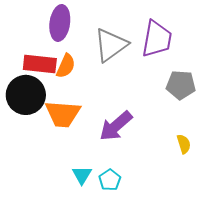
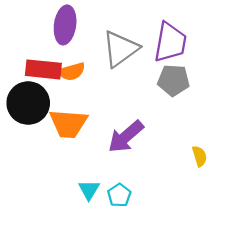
orange semicircle: (66, 66) -> (72, 72), turned 50
gray pentagon: (181, 85) -> (173, 80), moved

